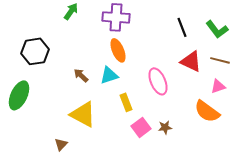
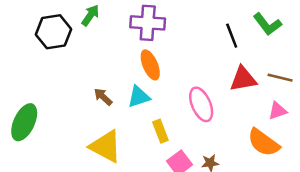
green L-shape: (217, 29) -> (267, 24), moved
black hexagon: (35, 51) -> (53, 32), moved
red triangle: (191, 61) -> (243, 79), turned -35

